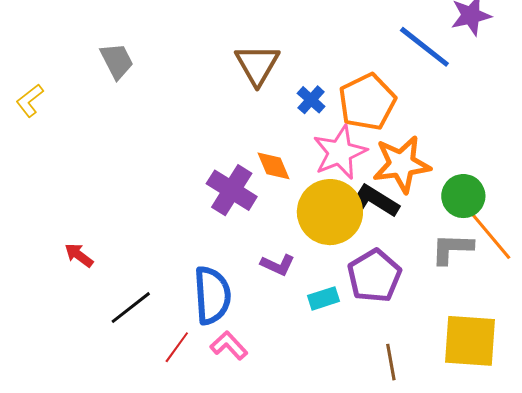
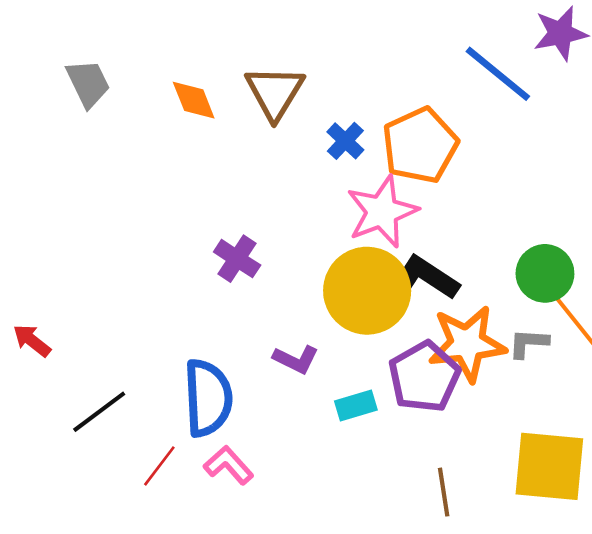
orange star: (402, 164) -> (467, 344), moved
orange diamond: (273, 166) -> (194, 100), moved
purple cross: (232, 190) -> (237, 259), size x0.7
gray L-shape: (452, 249) -> (528, 343), size x0.7

